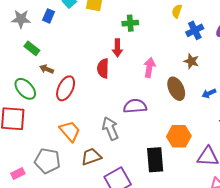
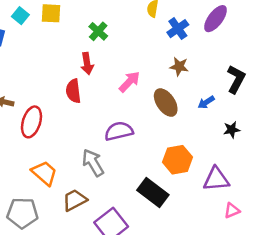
green cross: (130, 23) -> (98, 31), turned -35
pink arrow: (149, 68) -> (129, 82), turned 42
black rectangle: (155, 160) -> (153, 192), turned -40

